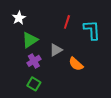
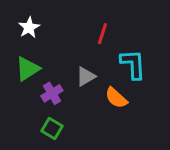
cyan L-shape: (92, 30) -> (133, 64), moved
green triangle: (30, 40) -> (28, 69), moved

